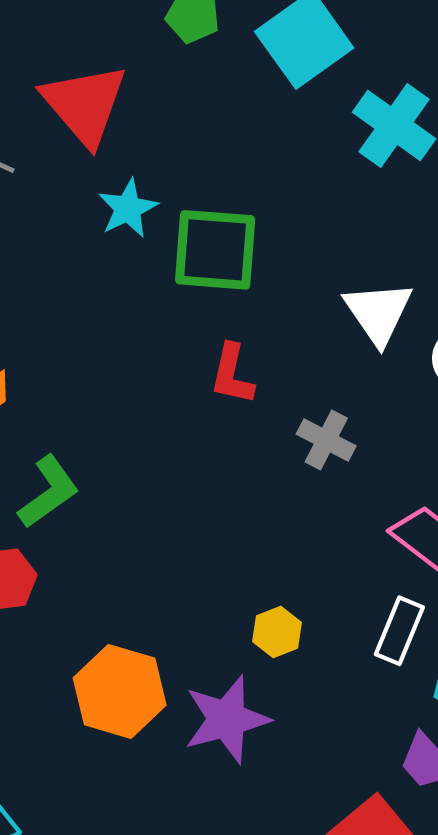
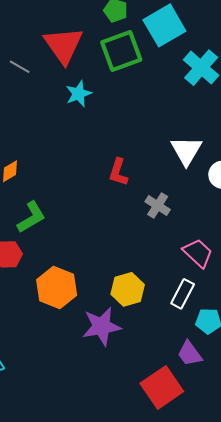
green square: (215, 250) -> (121, 51), moved, turned -30
yellow hexagon: (277, 632) -> (128, 289), size x1.5
orange hexagon: (120, 691) -> (57, 288), moved

